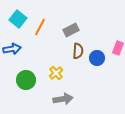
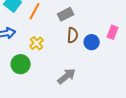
yellow cross: (56, 73) -> (37, 43), moved
gray arrow: (63, 99) -> (67, 76), moved, turned -30

